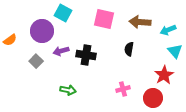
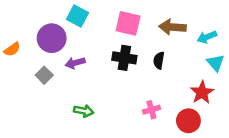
black cross: (86, 55) -> (124, 58), moved

